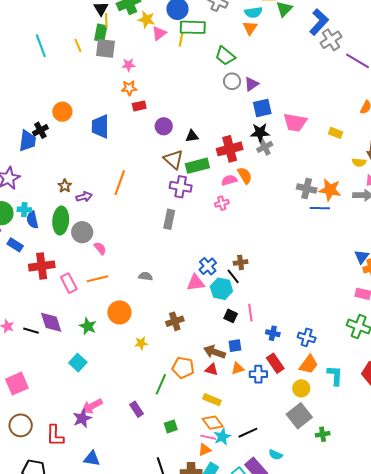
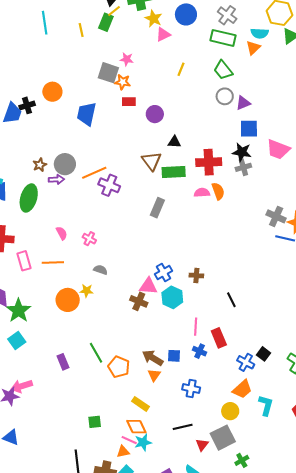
yellow line: (106, 20) -> (114, 11), turned 40
green rectangle: (193, 27) -> (223, 38), moved
yellow line: (181, 40) -> (181, 69), moved
gray square: (105, 48) -> (108, 73), moved
purple circle: (164, 126) -> (155, 114), moved
orange line: (120, 183) -> (94, 173), turned 35
purple cross: (181, 187) -> (109, 185), moved
pink cross: (222, 203) -> (89, 239), moved, turned 32
gray rectangle: (169, 219) -> (157, 208), moved
gray circle: (82, 232) -> (65, 164), moved
black line: (233, 276) -> (231, 300), moved
black square: (231, 316) -> (264, 354), moved
brown cross: (175, 321) -> (139, 301), moved, turned 30
green star: (88, 326) -> (18, 311), moved, size x1.4
blue cross: (273, 333) -> (200, 351), moved
yellow star: (141, 343) -> (87, 291), moved
red rectangle: (275, 363) -> (219, 338), moved
orange triangle: (238, 368) -> (154, 375), moved, turned -48
red triangle: (212, 369) -> (202, 445), moved, turned 40
green line: (161, 384) -> (96, 353), moved, turned -65
purple rectangle: (137, 409) -> (63, 362), moved
black line: (248, 433) -> (183, 427), moved
green cross: (323, 434) -> (242, 460), turned -32

